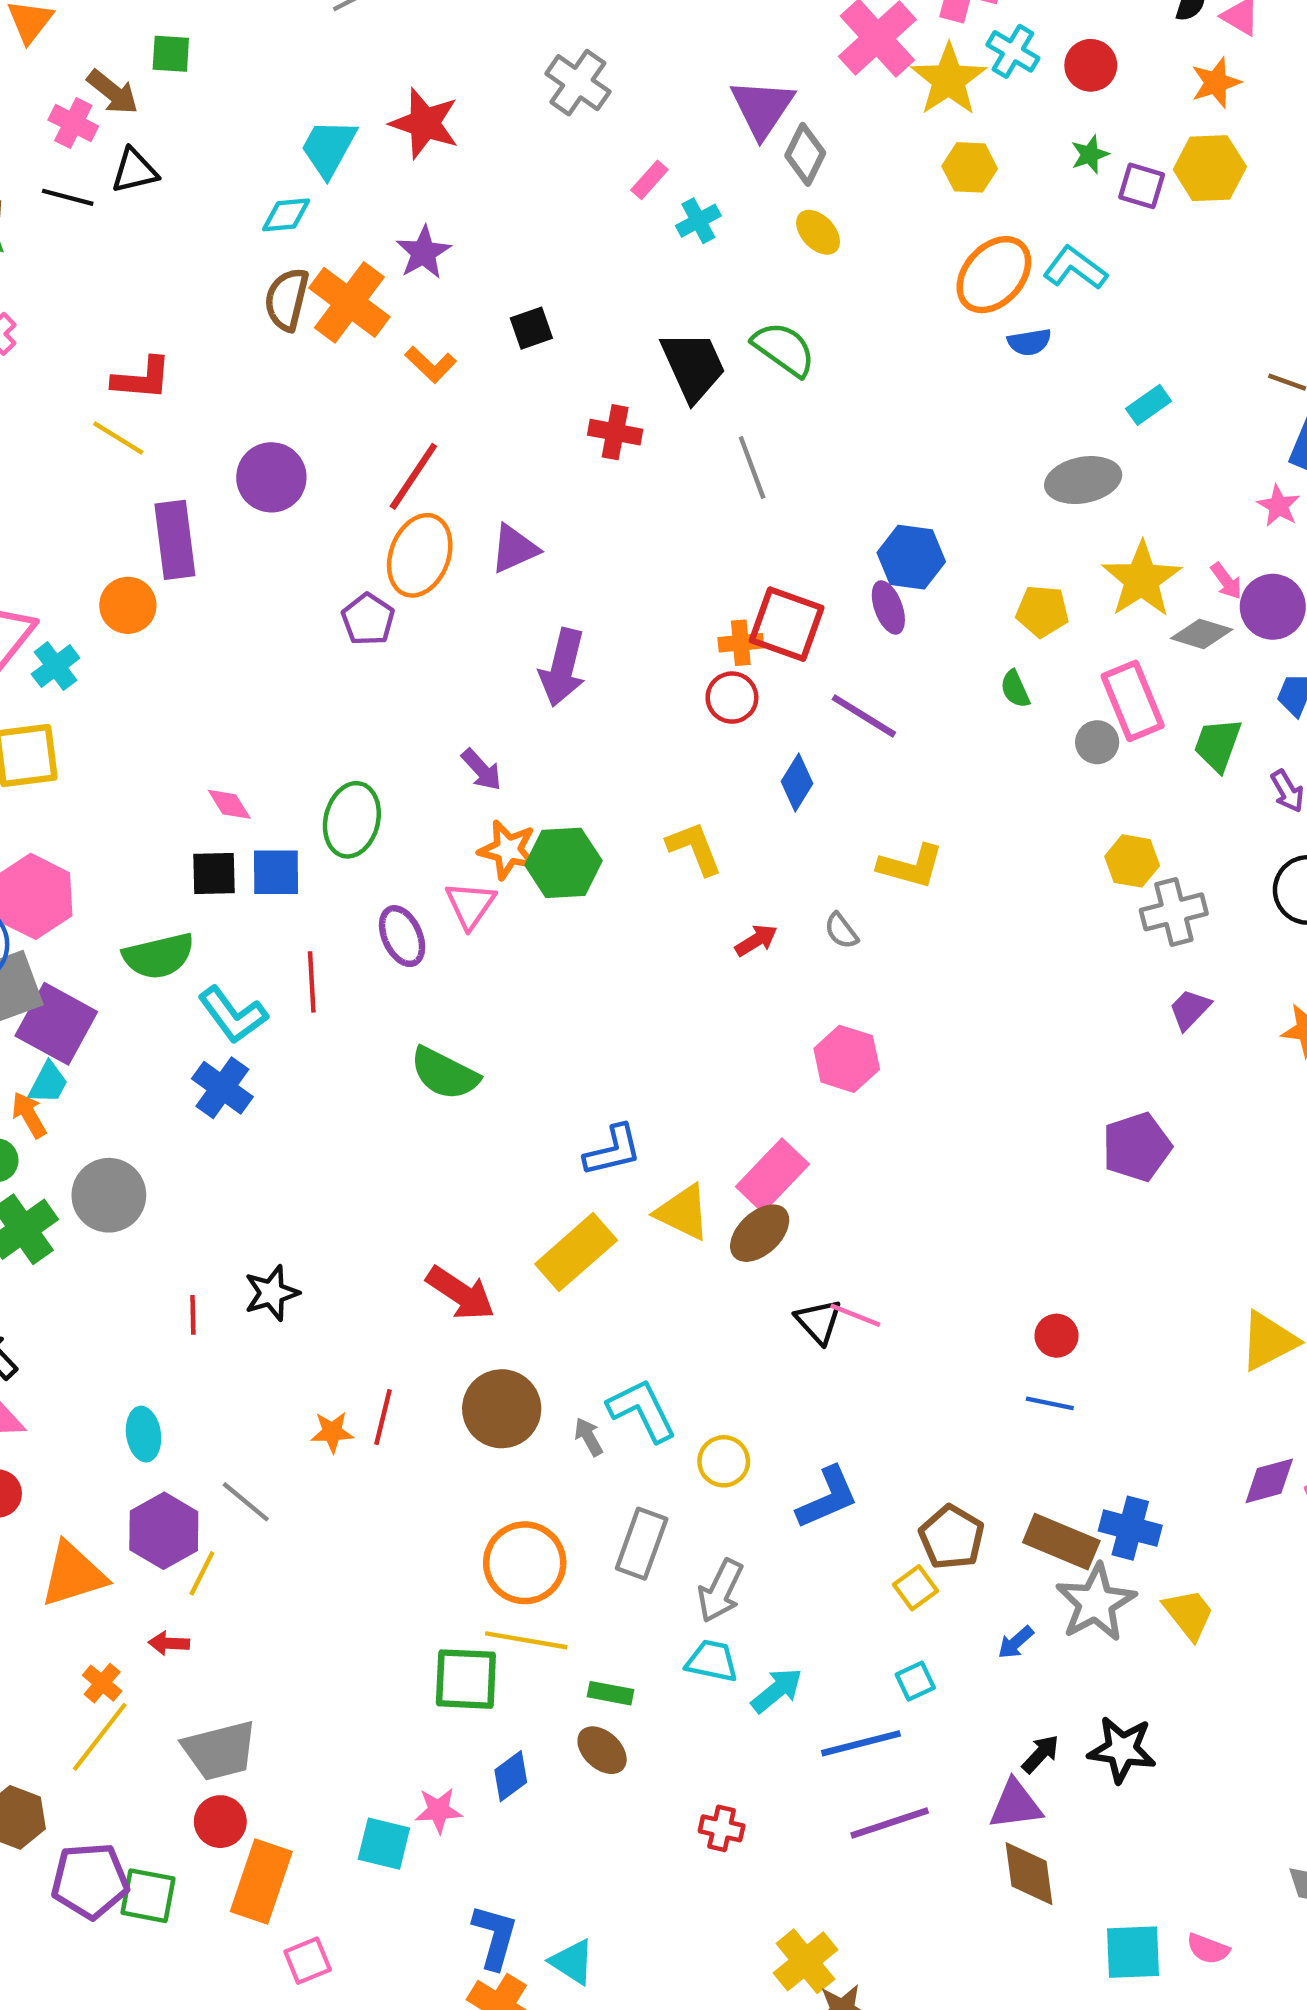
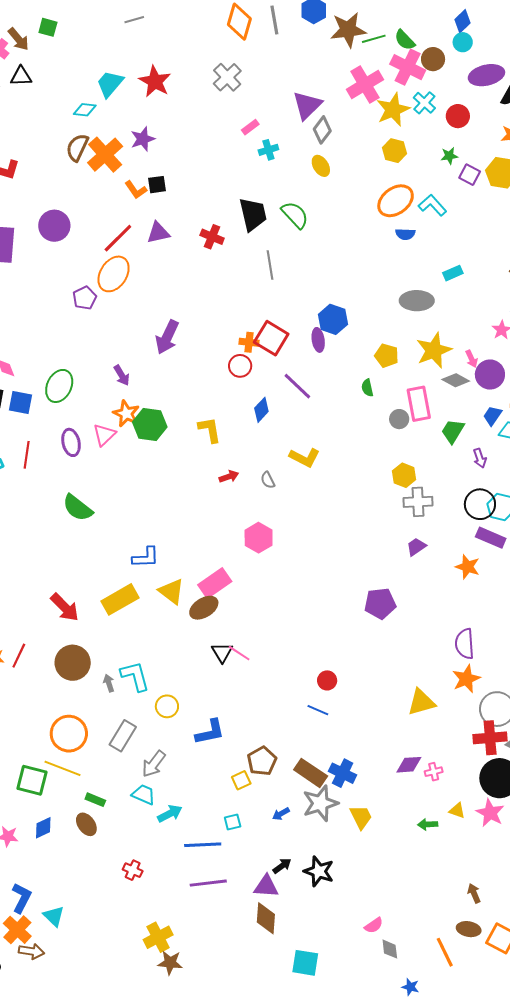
black square: (531, 328) -> (157, 185), moved
purple triangle: (514, 549) -> (158, 233), moved
pink semicircle: (1208, 1949) -> (374, 925), moved, turned -66

